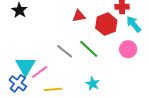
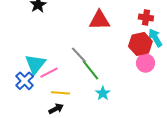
red triangle: (79, 16) -> (99, 20), size x1.5
red hexagon: (106, 24) -> (140, 44), moved
green line: (89, 49) -> (90, 70), moved

